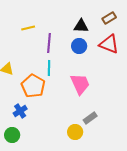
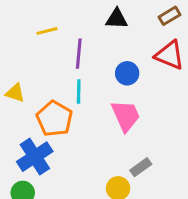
black triangle: (81, 26) -> (117, 19), moved
blue circle: (79, 46) -> (127, 73), moved
blue cross: (20, 111) -> (35, 157), size x1.6

